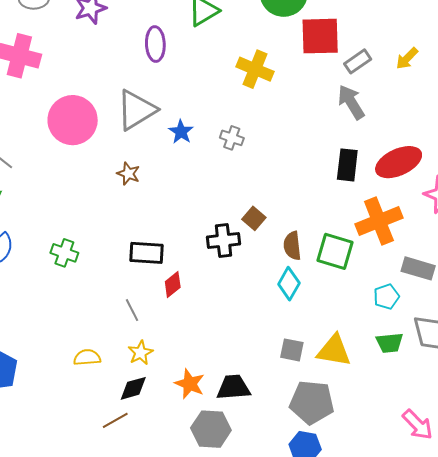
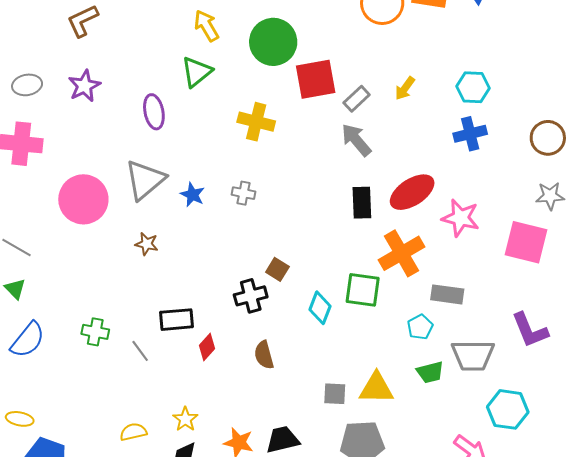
brown semicircle: (292, 246) -> (264, 355), moved
cyan diamond: (289, 284) -> (320, 308), moved
gray line: (132, 310) -> (140, 351), moved

